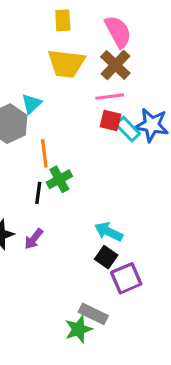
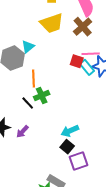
yellow trapezoid: (66, 63) -> (52, 23), turned -30
pink line: (110, 97) -> (91, 54), moved
black line: (38, 193) -> (28, 103), turned -56
cyan arrow: (109, 232) -> (70, 131), turned -54

